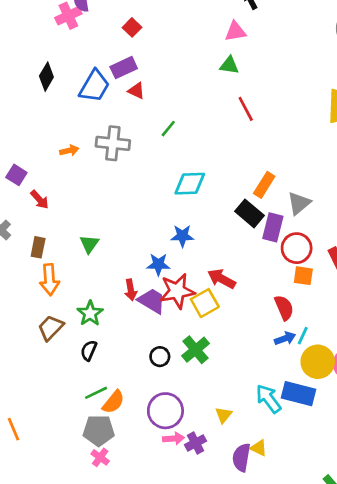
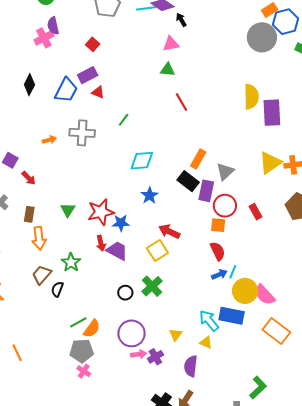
blue star: (182, 236) -> (150, 196), moved, turned -30
orange square: (303, 276) -> (218, 225), moved
red star: (177, 291) -> (101, 212), moved
black semicircle: (89, 350) -> (57, 289), moved
yellow triangle: (259, 448) -> (206, 342), moved

